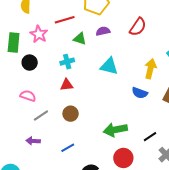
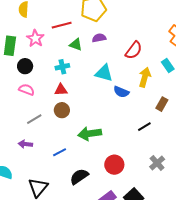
red semicircle: (138, 27) -> (134, 50), moved
blue semicircle: (140, 93) -> (121, 92), moved
pink semicircle: (28, 96) -> (27, 90), moved
brown circle: (71, 114) -> (62, 110), moved
green arrow: (115, 130) -> (90, 134), moved
black line: (150, 137) -> (144, 127), moved

